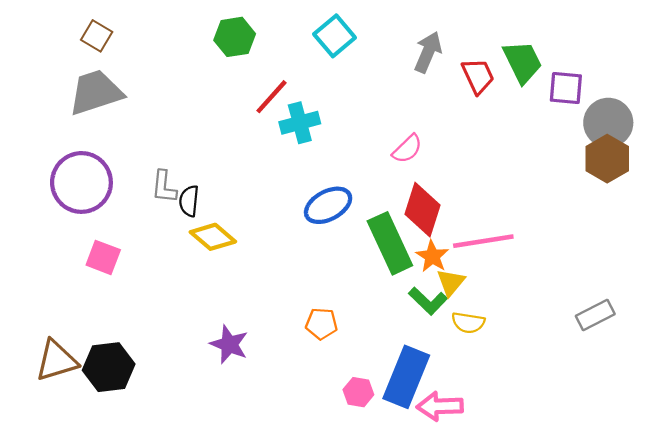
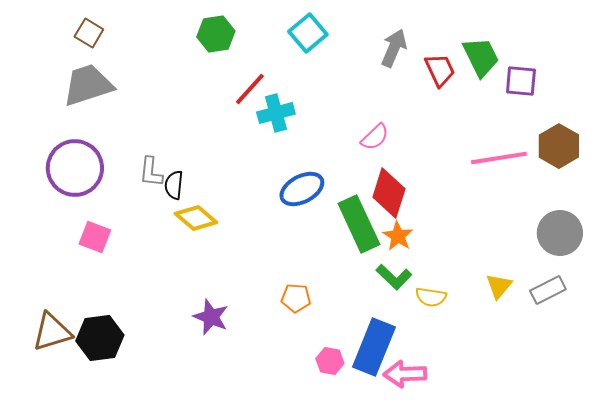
gray circle: (608, 123) -> (560, 233), moved
pink line: (483, 241) -> (499, 158), moved
yellow triangle: (451, 282) -> (499, 286), moved

